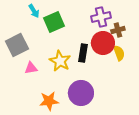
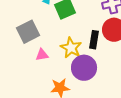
purple circle: (81, 93) -> (84, 68), moved

